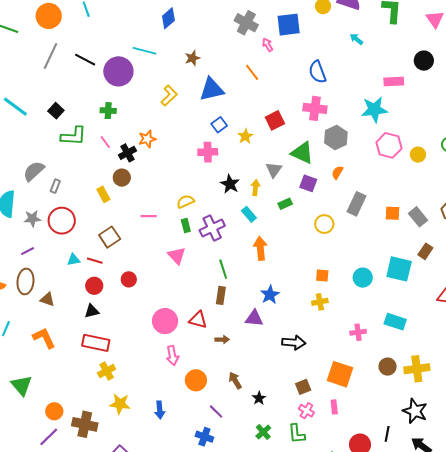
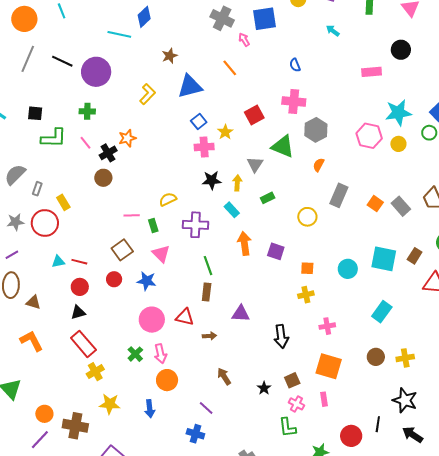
cyan line: (145, 51) -> (119, 34), moved
blue semicircle: (317, 72) -> (295, 65), size x0.6
cyan star: (374, 110) -> (398, 113), moved
black square: (56, 111) -> (35, 113), turned -35
pink cross: (208, 152) -> (204, 147), moved
purple square: (308, 183) -> (276, 251), moved
black star: (230, 184) -> (212, 180), turned -30
yellow rectangle: (103, 194) -> (63, 202), moved
orange square: (393, 213) -> (375, 204), turned 35
green rectangle: (186, 226) -> (153, 226), moved
purple cross: (212, 228) -> (195, 225), turned 30
brown square: (110, 237) -> (122, 250), moved
brown rectangle: (425, 251) -> (415, 256), moved
blue star: (270, 295) -> (147, 281), moved, turned -30
cyan rectangle: (395, 322) -> (382, 312), turned -70
pink cross: (358, 332) -> (327, 326), moved
red rectangle: (96, 343) -> (83, 344), turned 40
black arrow: (294, 343) -> (281, 336), turned 80
yellow cross: (417, 369) -> (405, 358), size x0.7
orange circle: (196, 380) -> (167, 380), moved
black star: (259, 398) -> (264, 388), moved
green cross: (263, 432) -> (135, 354), moved

